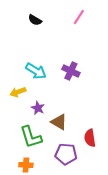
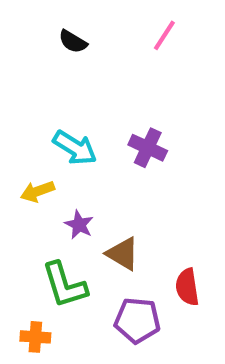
orange cross: (26, 165) -> (35, 337), moved

